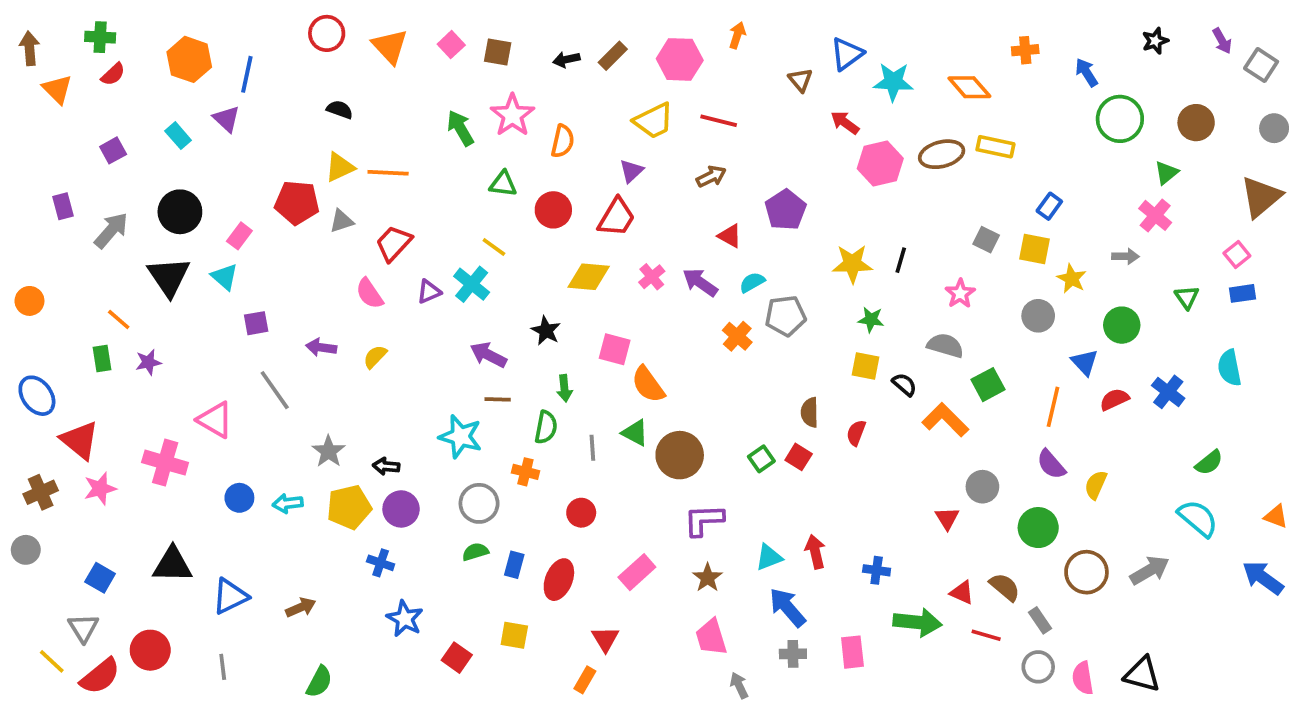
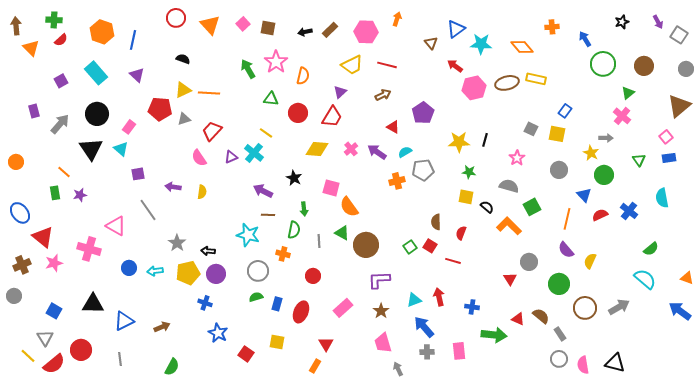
purple triangle: (226, 119) -> (137, 75), moved
cyan rectangle: (178, 136) -> (96, 73), size x1.6
yellow star: (1072, 279) -> (591, 153), moved
orange cross: (737, 336) -> (397, 181), turned 35
yellow semicircle: (375, 357) -> (202, 192), turned 144
red line: (986, 635) -> (453, 261), moved

